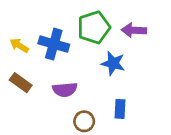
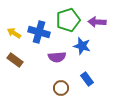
purple semicircle: (65, 90) -> (57, 57), moved
blue rectangle: (120, 109) -> (87, 79), turned -40

